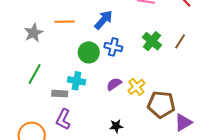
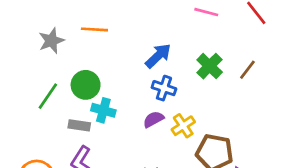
blue arrow: (104, 20) -> (158, 56), moved
blue cross: (113, 47) -> (164, 88), moved
green circle: (89, 52) -> (86, 85), moved

